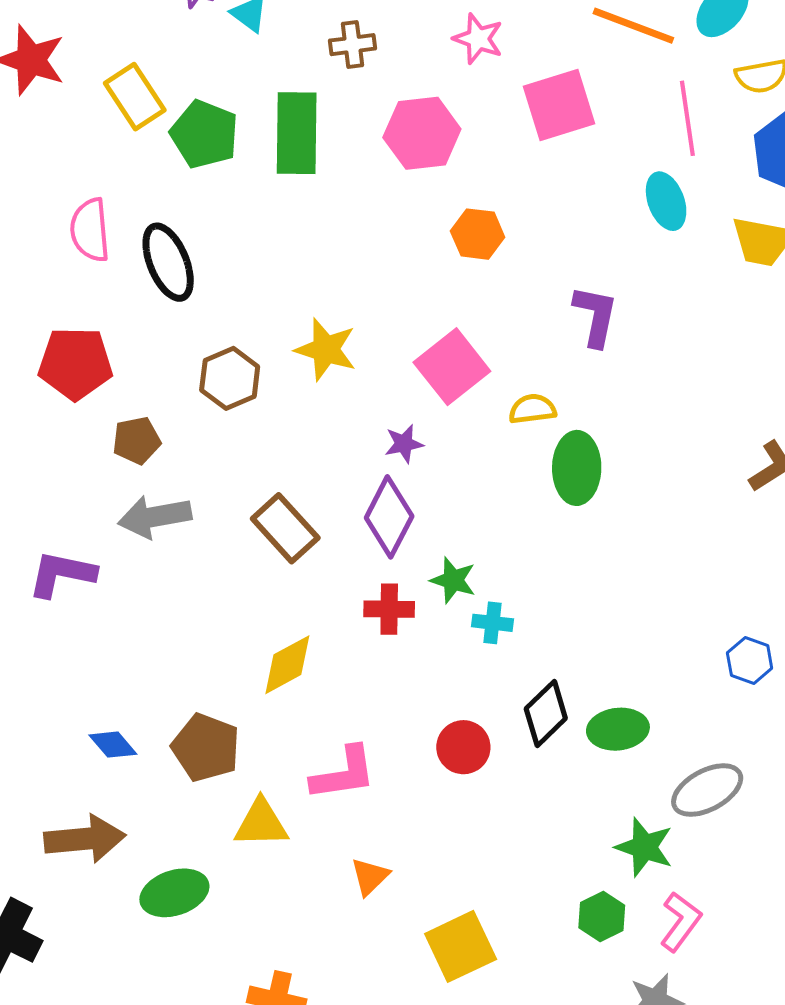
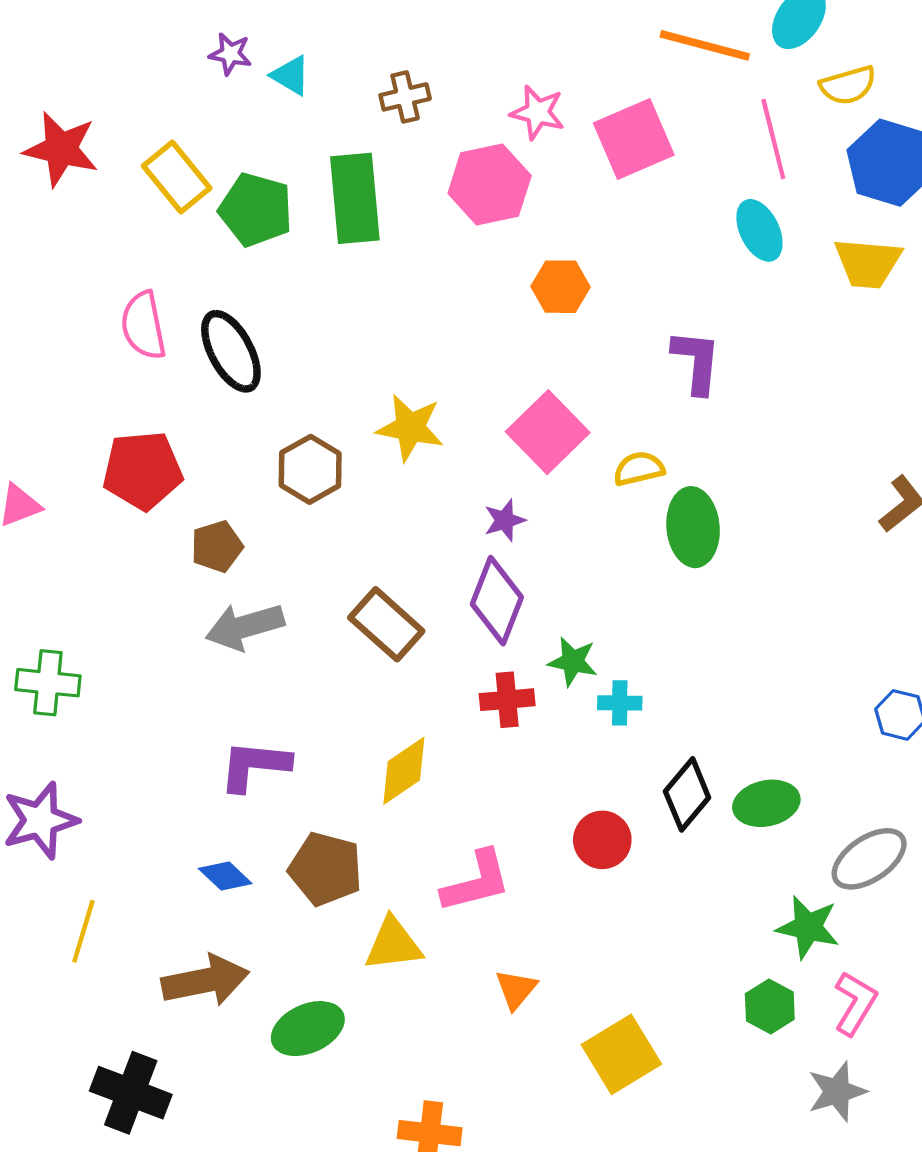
pink star: (478, 39) -> (538, 112), moved
purple L-shape: (62, 574) -> (254, 766), moved

